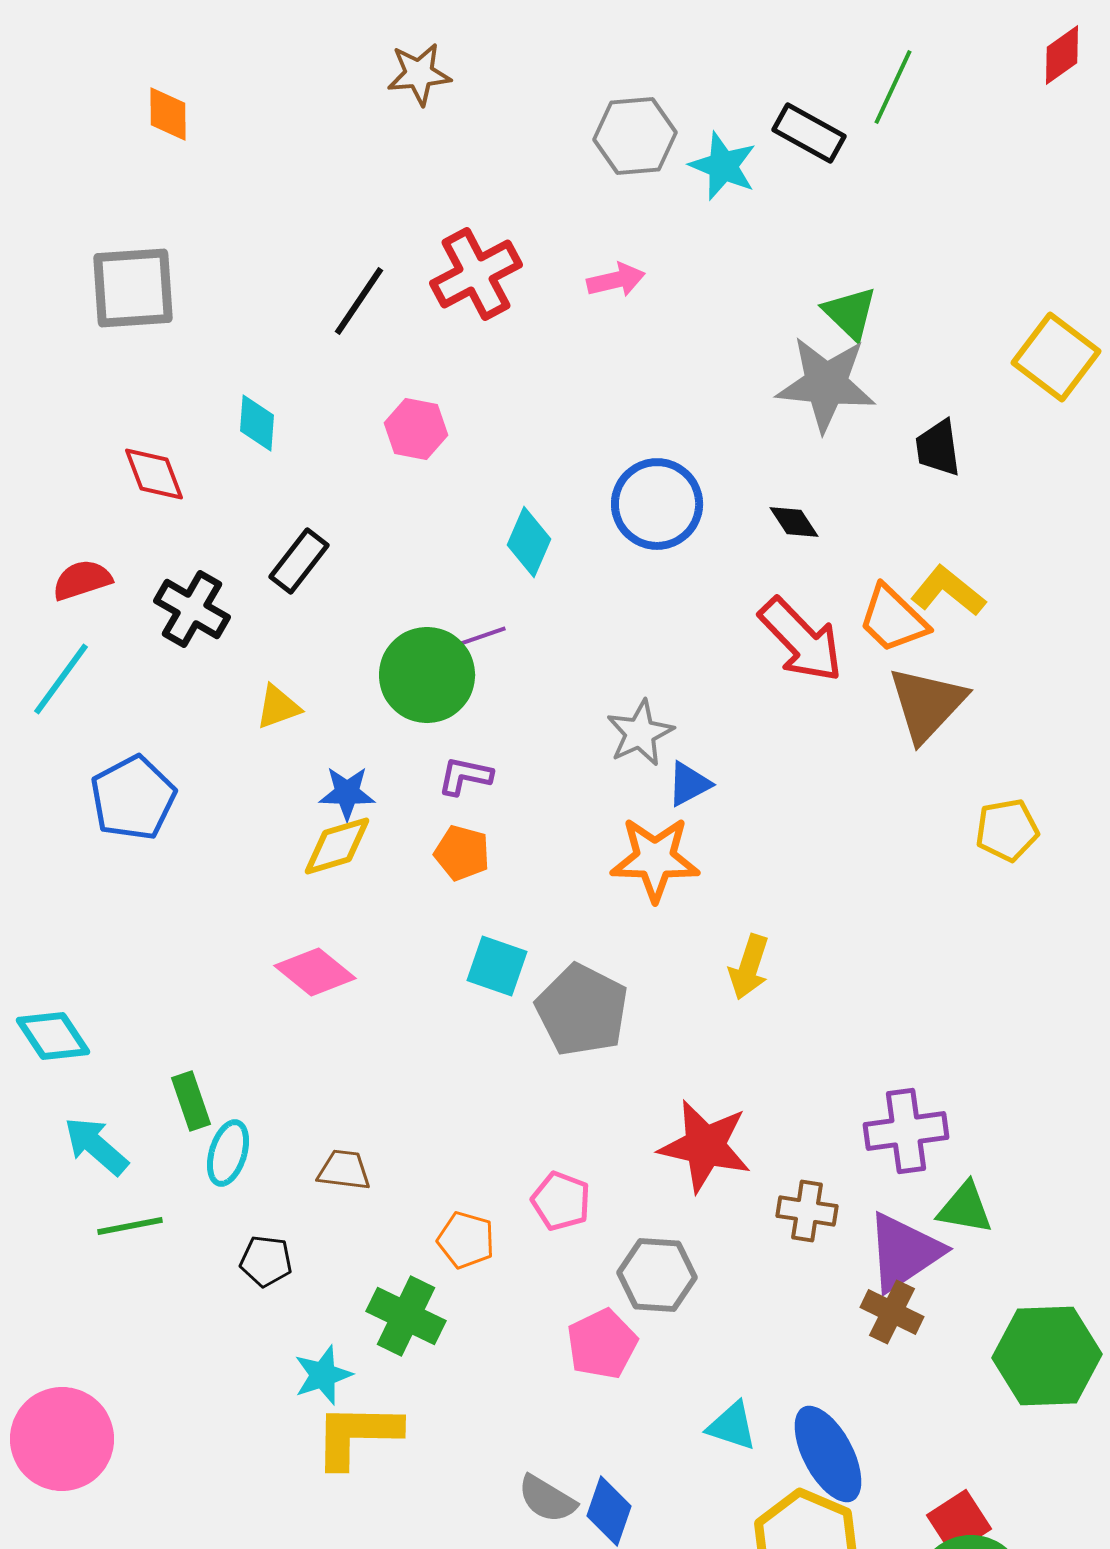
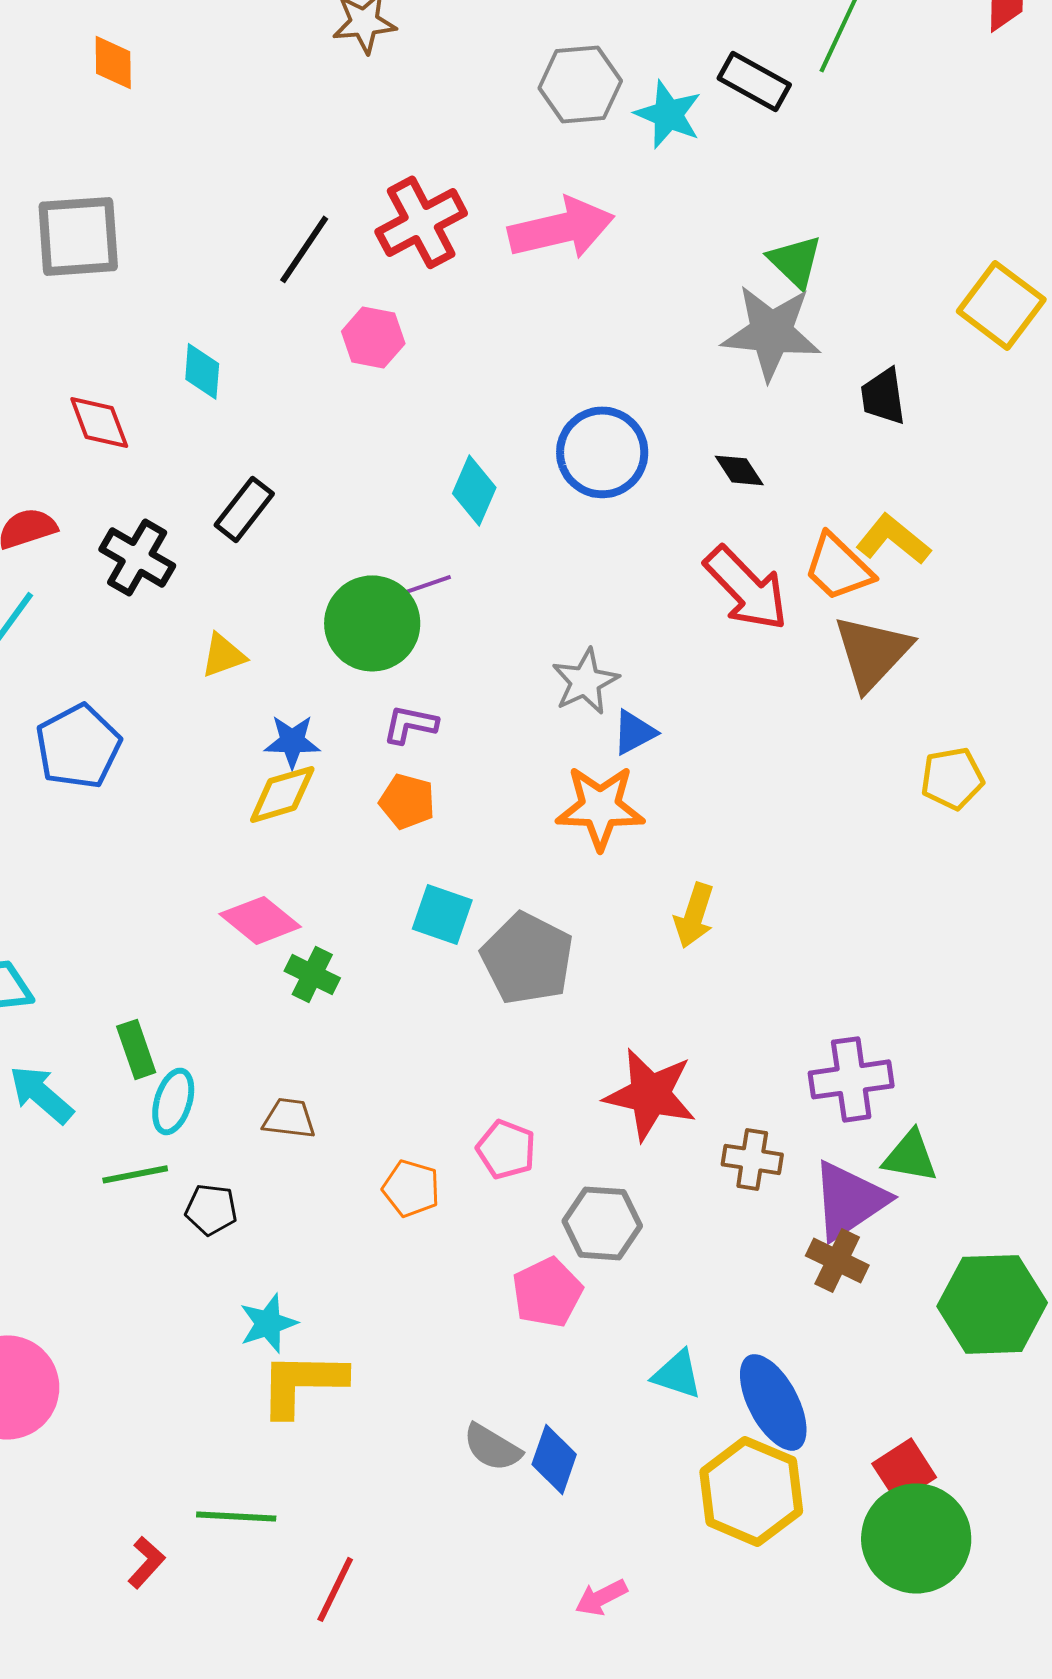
pink arrow: (616, 280) -> (561, 228), size x1.8
pink hexagon: (416, 429) -> (373, 337), moved
green line: (130, 1226) -> (135, 1174), moved
green cross: (406, 1316) -> (312, 974), moved, size x0.7

